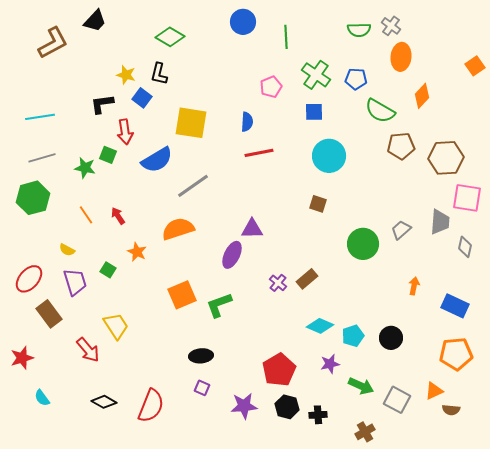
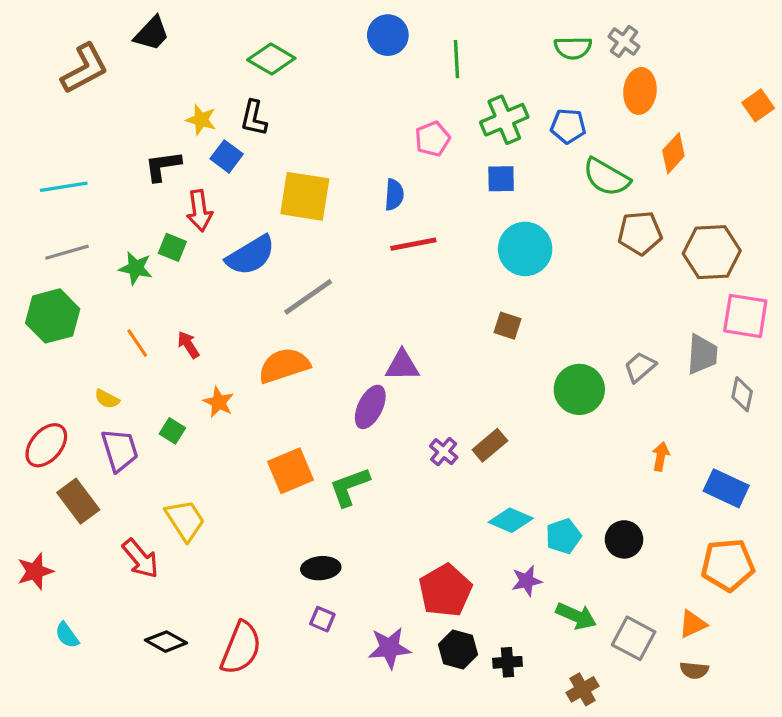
green cross: (316, 75) -> (504, 120), turned 32
brown semicircle: (451, 410) -> (694, 670), moved

